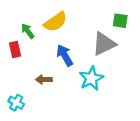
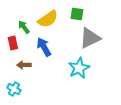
green square: (120, 21) -> (77, 14), moved
blue arrow: (65, 55) -> (44, 47), moved
brown arrow: (44, 80) -> (24, 65), moved

